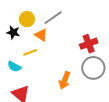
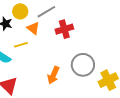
red cross: (89, 44) -> (64, 29), moved

